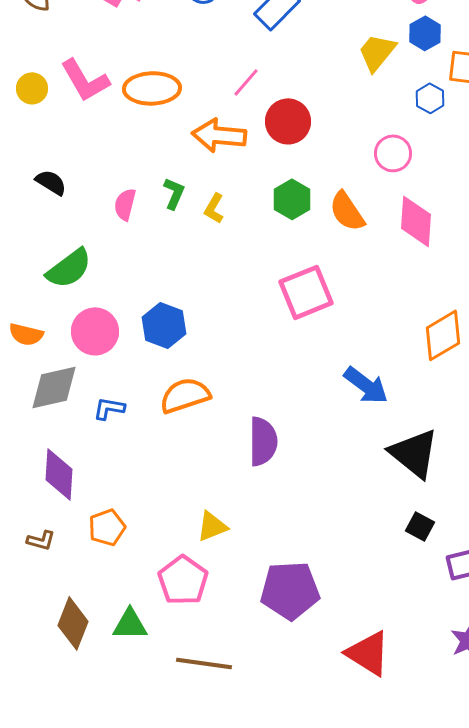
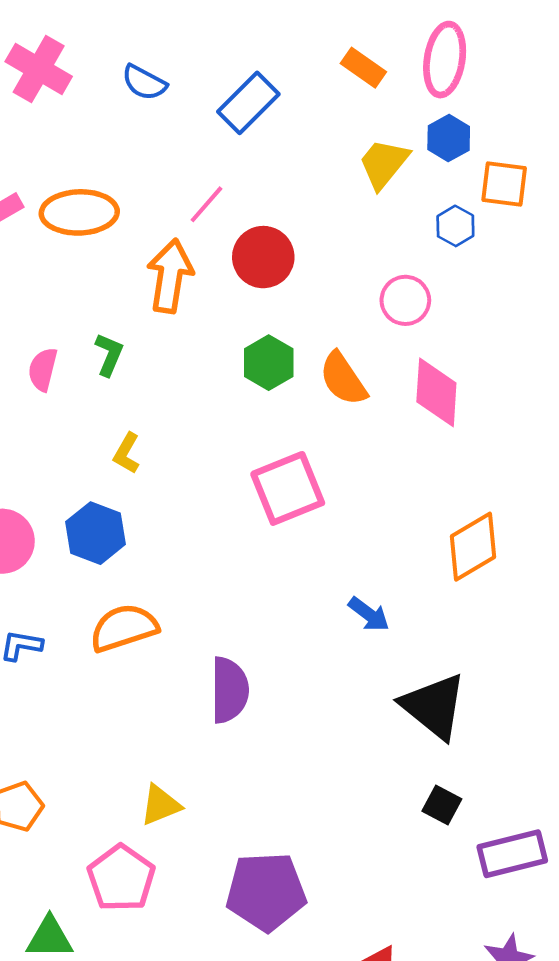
orange arrow: (219, 135) -> (170, 276), turned 94
yellow L-shape: (214, 208) -> (127, 453), moved
blue arrow: (366, 385) -> (369, 614), size x0.7

